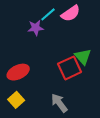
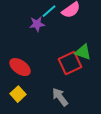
green triangle: (83, 57) -> (83, 52), turned -30
red ellipse: (18, 72) -> (20, 67), turned 60

